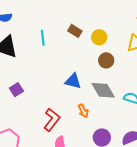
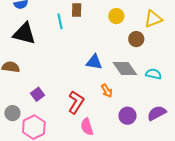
brown rectangle: (75, 31) -> (77, 10), moved, turned 64
brown circle: (106, 60) -> (136, 39), moved
purple square: (16, 90) -> (37, 94), moved

